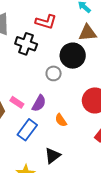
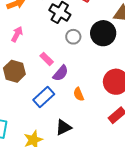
gray circle: (54, 73) -> (73, 37), moved
pink rectangle: (17, 102) -> (47, 59), moved

